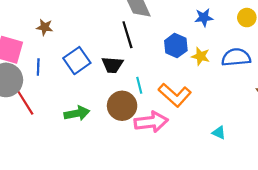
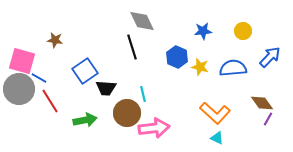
black trapezoid: (112, 65) -> (106, 88), moved
blue line: (38, 67) -> (39, 78), moved, turned -63
orange L-shape: (175, 95) -> (215, 113), moved
red line: (25, 103) -> (50, 101), moved

